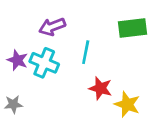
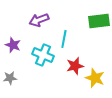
cyan cross: (44, 63) -> (43, 55), moved
red star: (100, 88) -> (75, 66), turned -30

